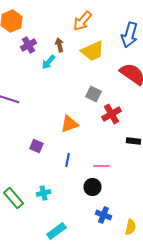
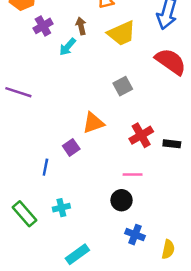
gray square: (93, 94) -> (123, 86), turned 35
red cross: (111, 114) -> (141, 135), moved
purple square: (36, 146) -> (71, 147), moved, turned 32
blue line: (67, 160) -> (45, 167), moved

